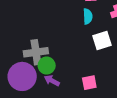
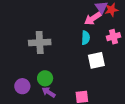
gray cross: (36, 52) -> (40, 43), moved
purple circle: (22, 76) -> (22, 86), size x0.6

